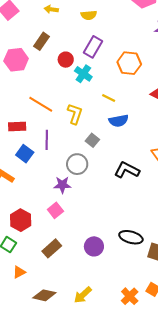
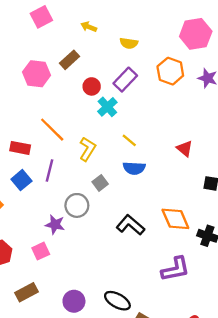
orange hexagon: (129, 63) -> (170, 71), moved

